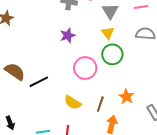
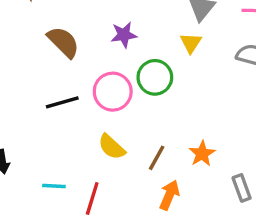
green circle: (112, 54) -> (155, 77), moved
pink circle: (85, 68) -> (113, 92), moved
brown semicircle: (15, 72) -> (63, 42), moved

